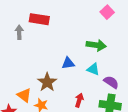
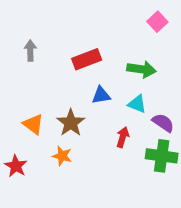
red rectangle: (39, 19) -> (87, 59), moved, turned -30
orange triangle: (24, 95) -> (33, 124), moved
red arrow: (79, 100) -> (123, 137), moved

